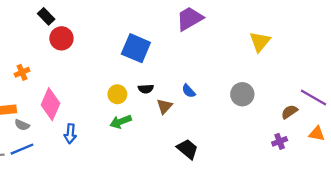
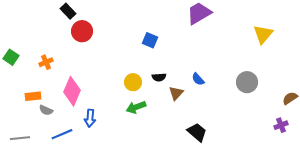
blue square: (136, 48) -> (150, 40), size x0.6
blue line: (22, 149) -> (62, 134), moved

